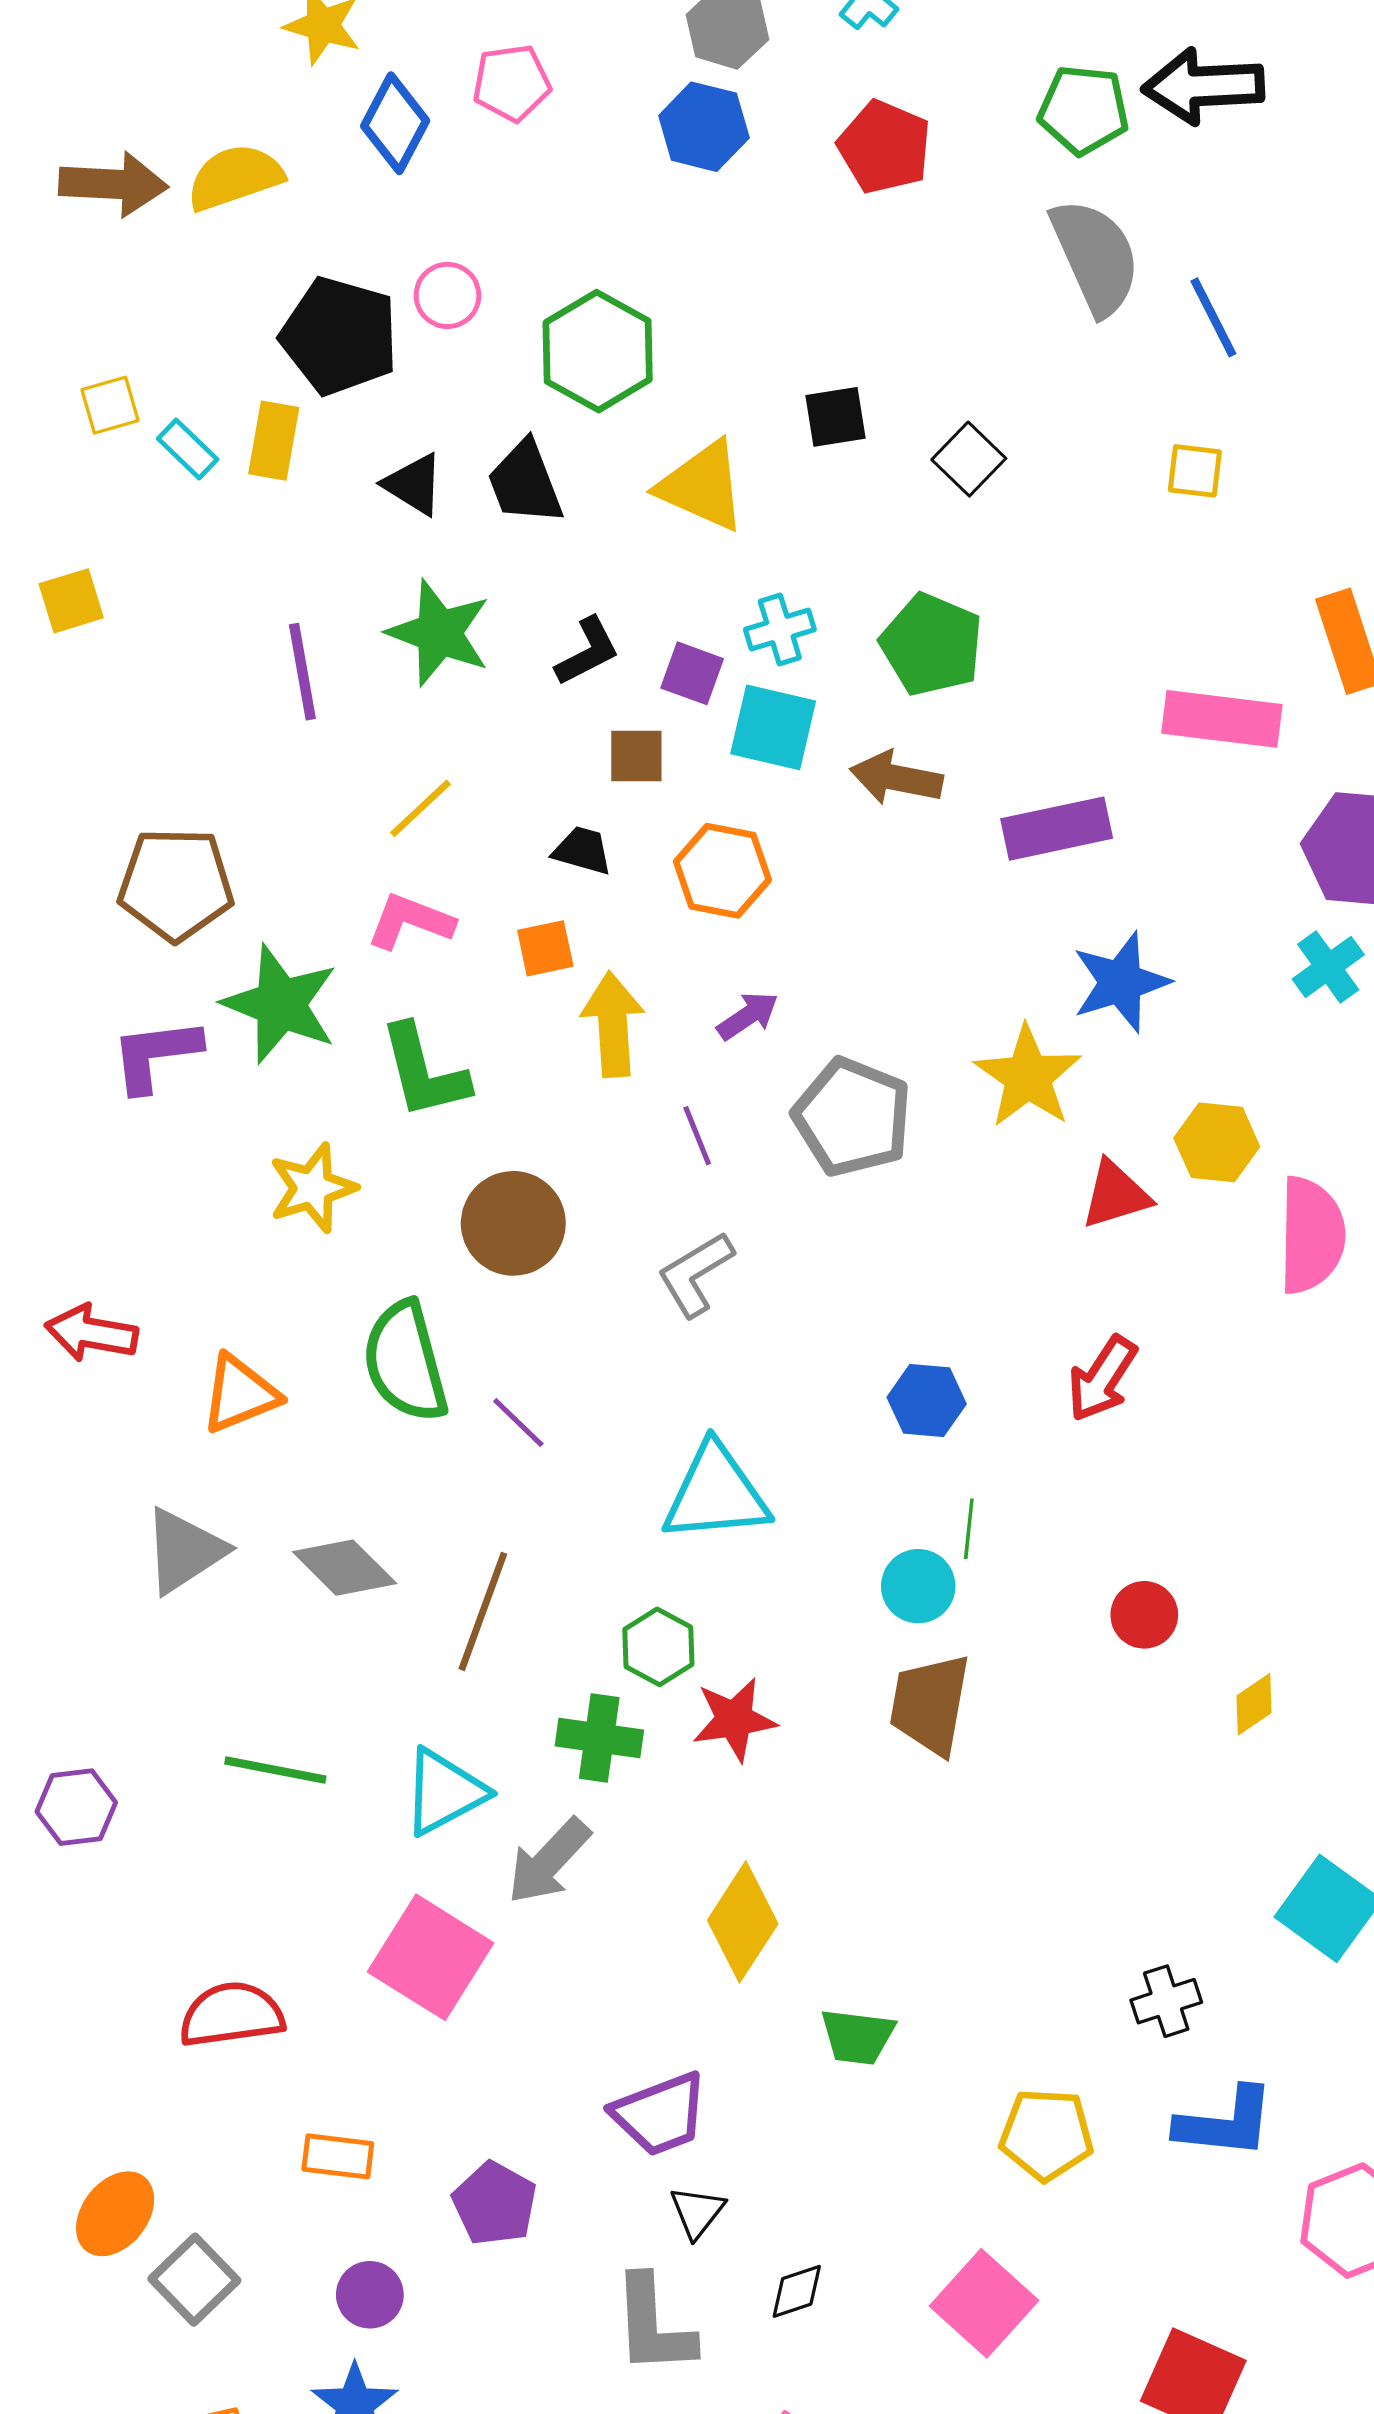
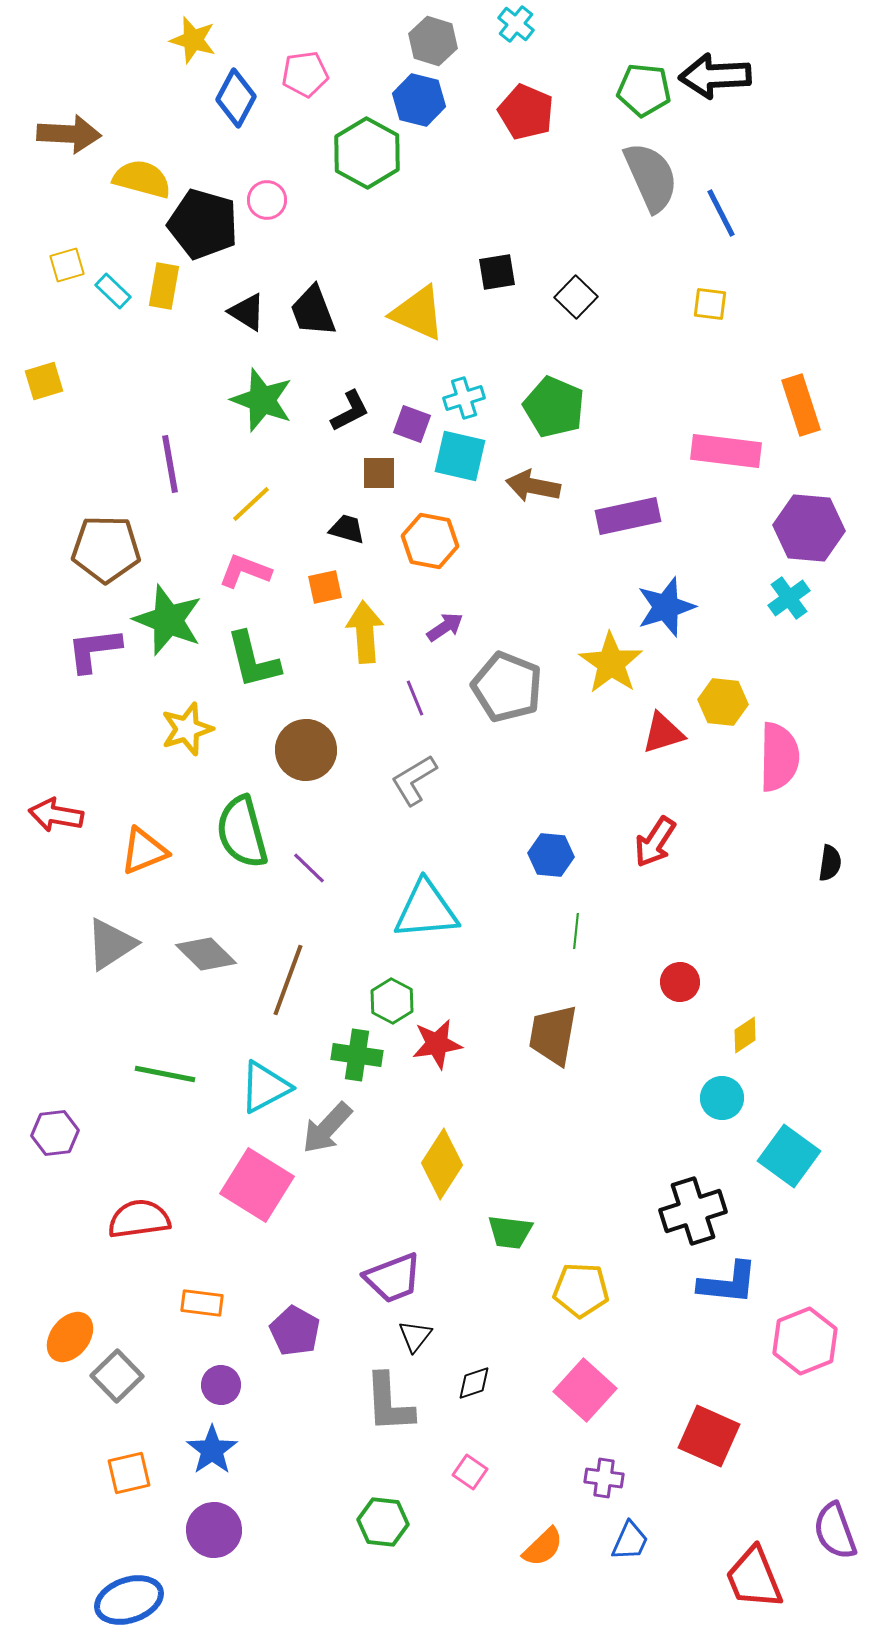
yellow semicircle: (235, 177) -> (142, 179), moved, turned 34
green hexagon: (598, 351) -> (367, 153), moved
purple line: (302, 672) -> (170, 464), moved
cyan circle: (918, 1586) -> (722, 1098), moved
purple hexagon: (76, 1807) -> (55, 1133), moved
black cross: (1166, 2001) -> (693, 1211), size x1.6
yellow pentagon: (1046, 2134) -> (581, 1290), moved

